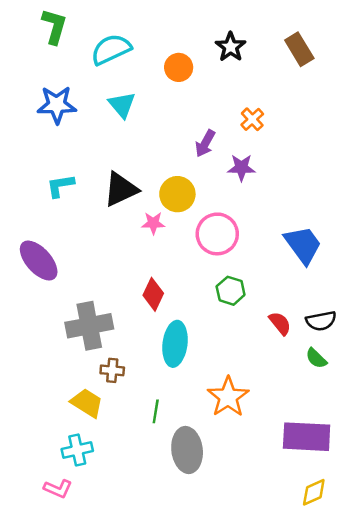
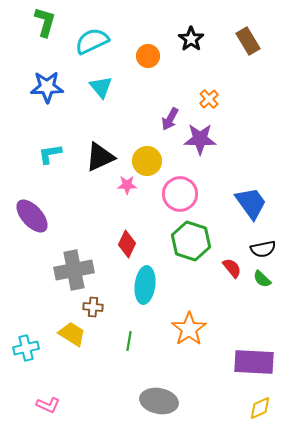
purple star: (241, 168) -> (200, 139), size x1.4
green hexagon: (231, 291) -> (191, 241), size x1.6
black semicircle: (321, 321) -> (263, 249), moved
green semicircle: (316, 358) -> (262, 279), moved
cyan cross: (77, 450) -> (26, 348), moved
gray ellipse: (187, 450) -> (159, 401), moved, turned -72

